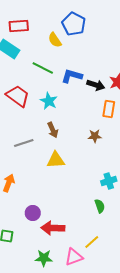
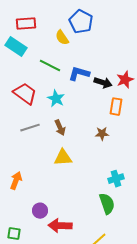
gray line: (24, 143) -> (30, 128), moved
green semicircle: (100, 206) -> (107, 204), size x1.5

